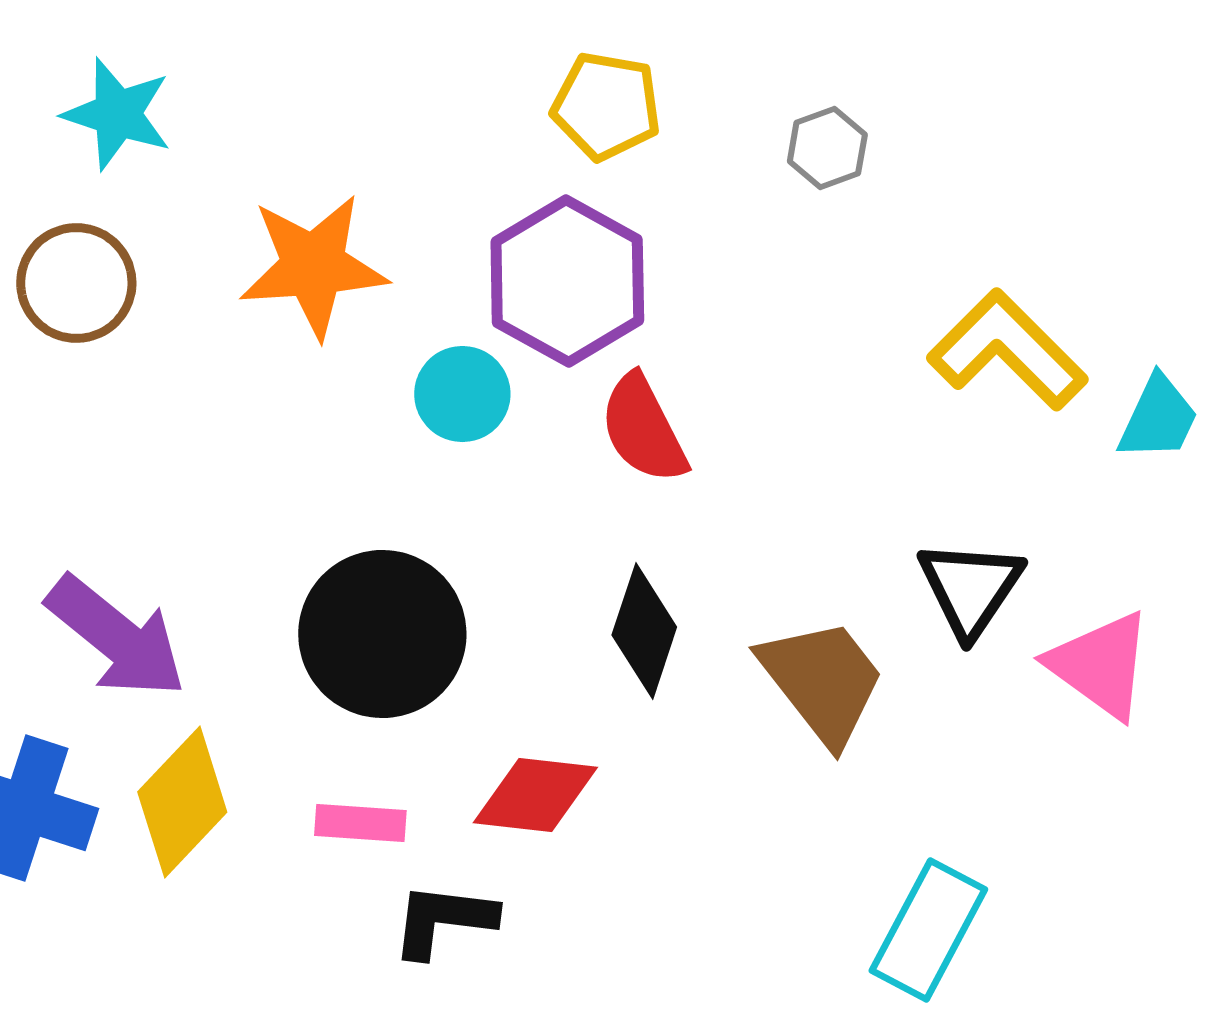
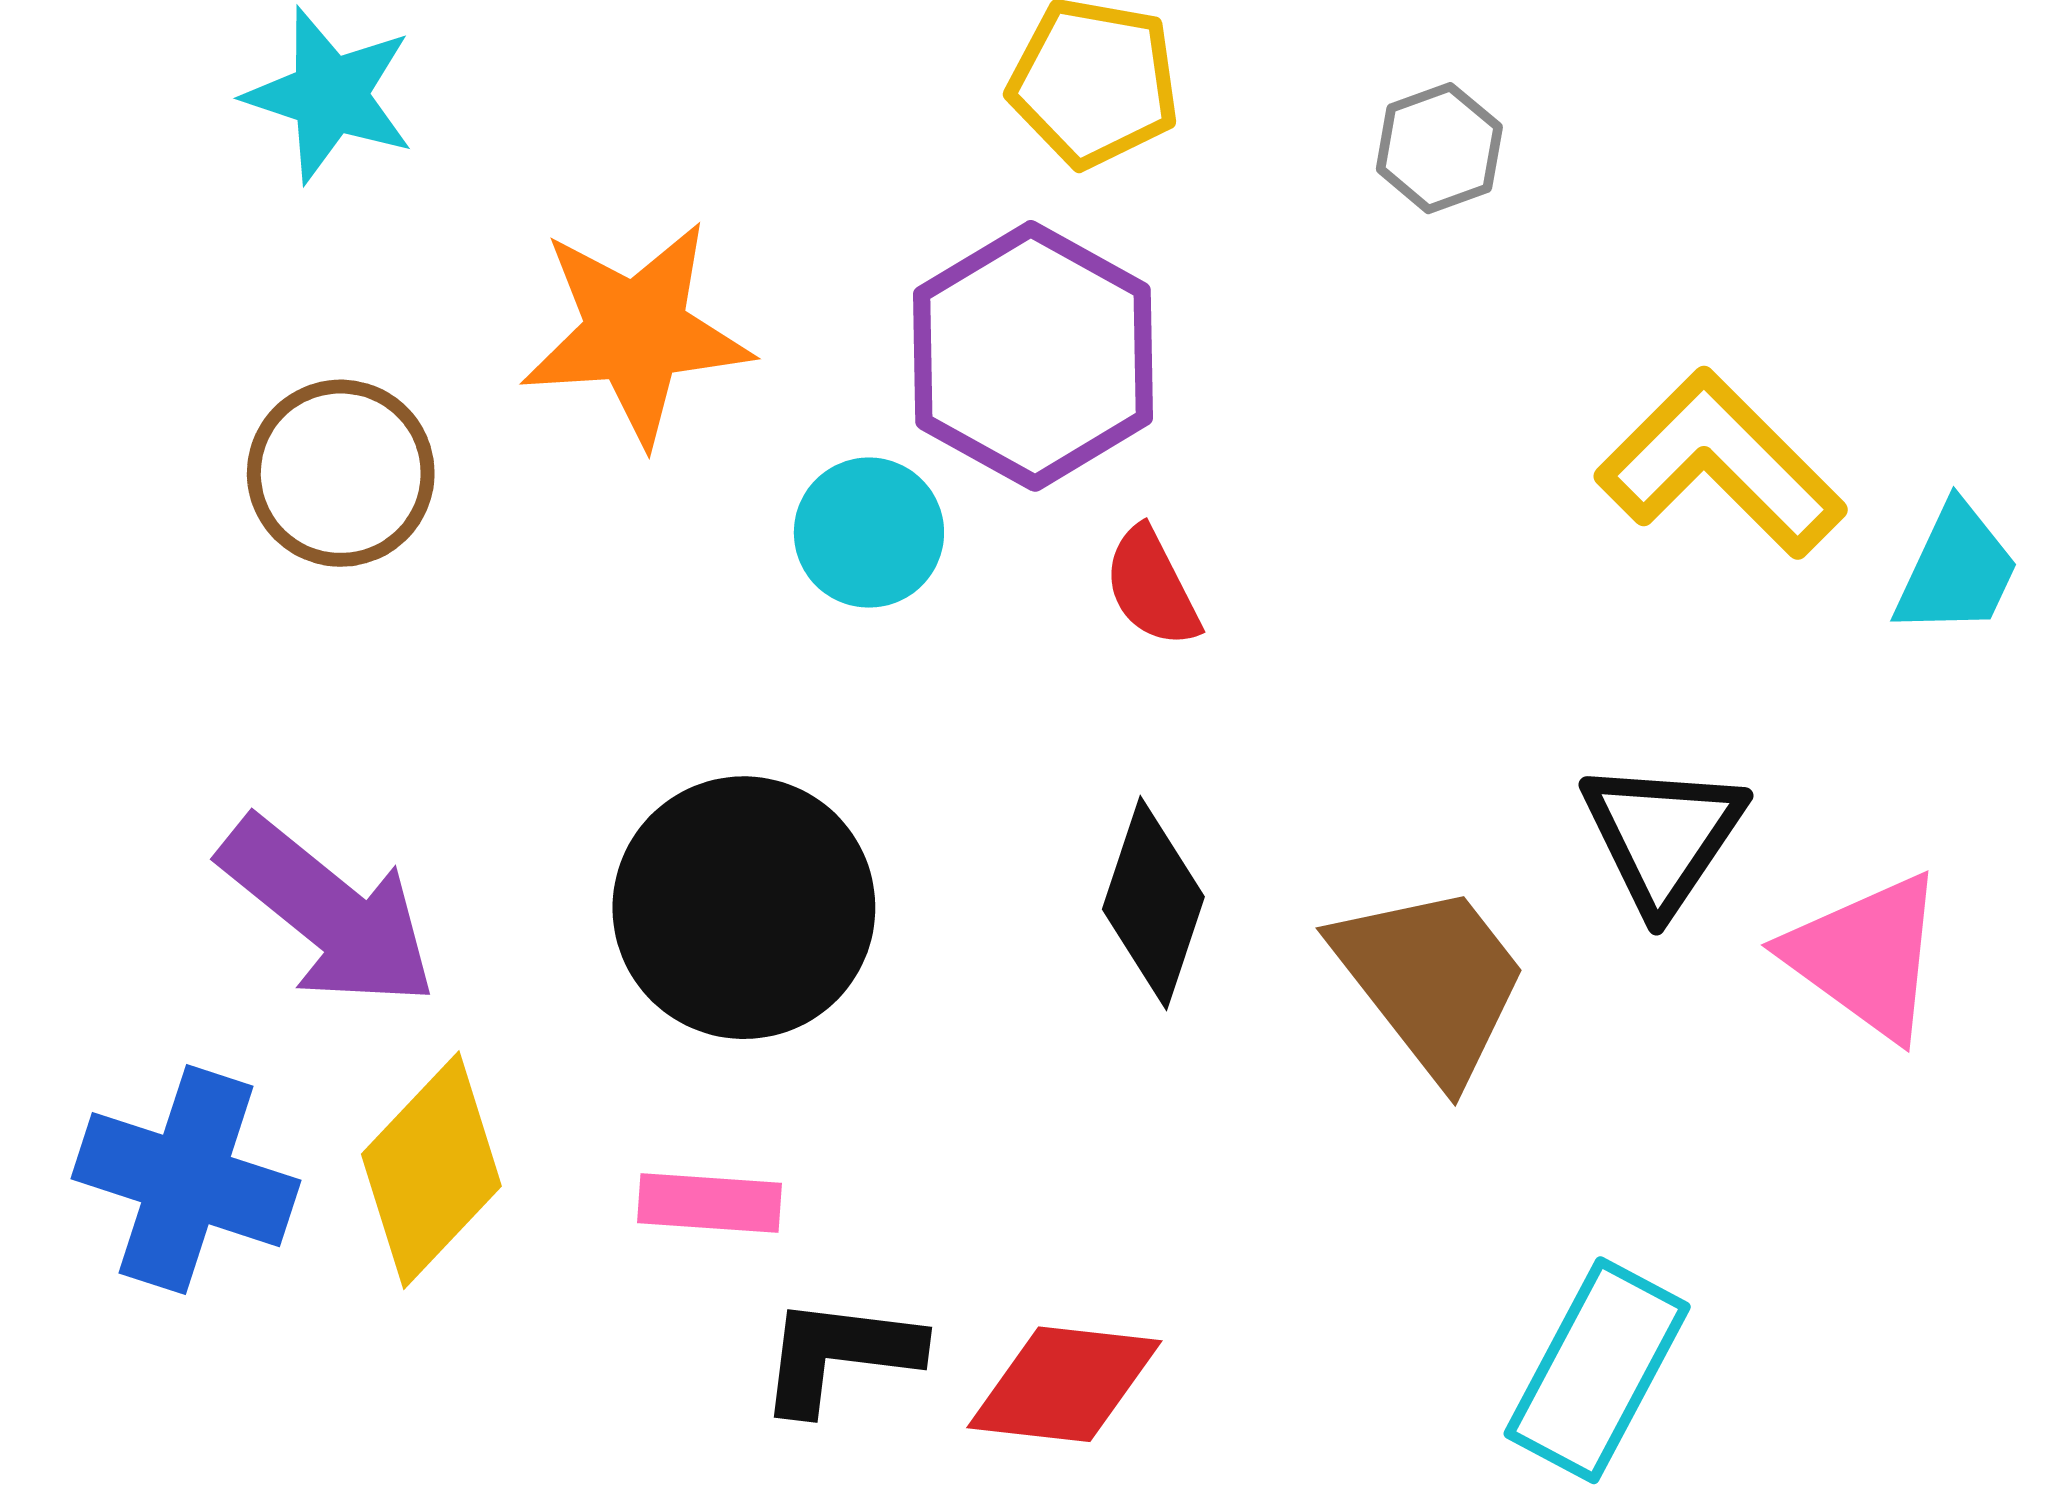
brown circle: (76, 283) -> (341, 473), moved
red semicircle: (643, 429) -> (1152, 587), size x0.7
red diamond: (535, 795) -> (1064, 1384), moved

